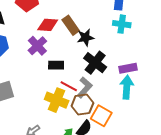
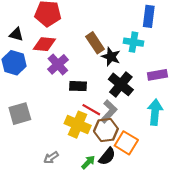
cyan cross: (122, 24) -> (133, 42), moved
red diamond: (48, 25) -> (44, 44), moved
black star: (85, 38) -> (111, 57), turned 30
purple rectangle: (128, 68) -> (157, 75), moved

